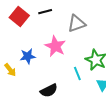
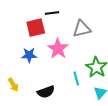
red square: (19, 17) -> (36, 28), moved, turned 30
yellow arrow: (10, 70) -> (13, 85), moved

